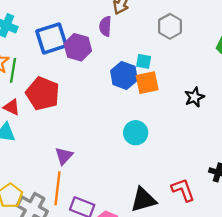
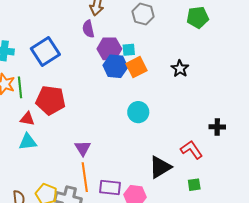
purple hexagon: (78, 47) -> (109, 49), moved

